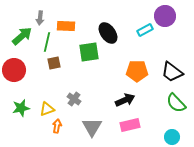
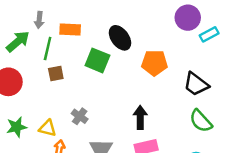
cyan rectangle: (145, 30) -> (209, 34), moved
green square: (89, 52) -> (97, 60), turned 30
orange pentagon: (137, 71) -> (154, 63), moved
black arrow: (125, 100) -> (140, 117), turned -66
yellow triangle: (47, 109) -> (48, 128), turned 35

